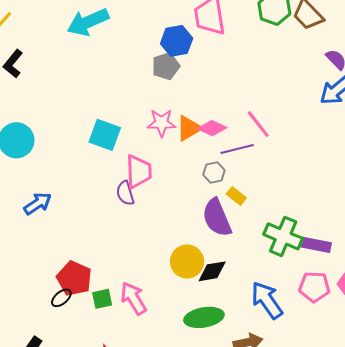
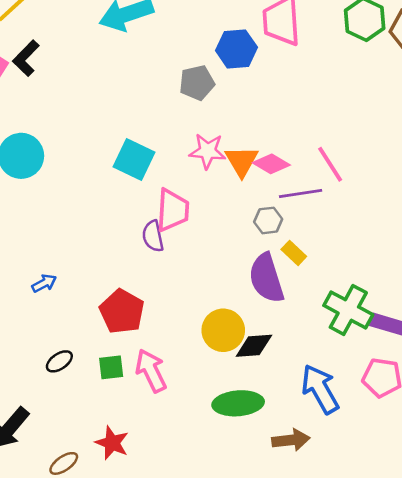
gray pentagon: (166, 66) -> (197, 83), moved
orange triangle: (189, 128) -> (242, 161), turned -36
blue arrow: (38, 204) -> (44, 283), moved, size x0.7
red pentagon: (74, 278) -> (122, 312), moved

